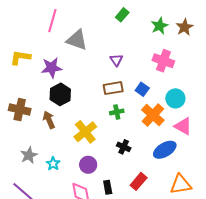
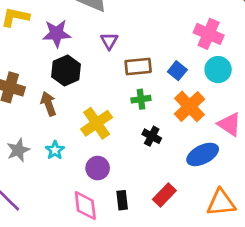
purple triangle: (116, 60) -> (109, 41), moved
cyan circle: (175, 98) -> (218, 70), moved
black cross: (124, 147) -> (152, 136), moved
cyan star: (53, 164) -> (55, 150), moved

